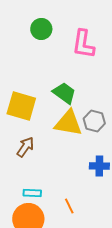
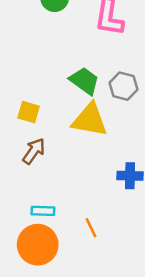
yellow square: (21, 106) -> (29, 112), moved, size x0.6
gray hexagon: (94, 121) -> (123, 86), moved

